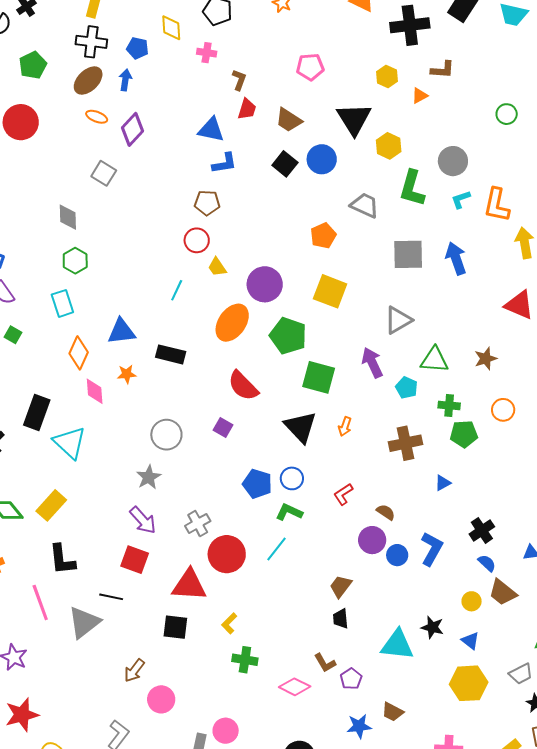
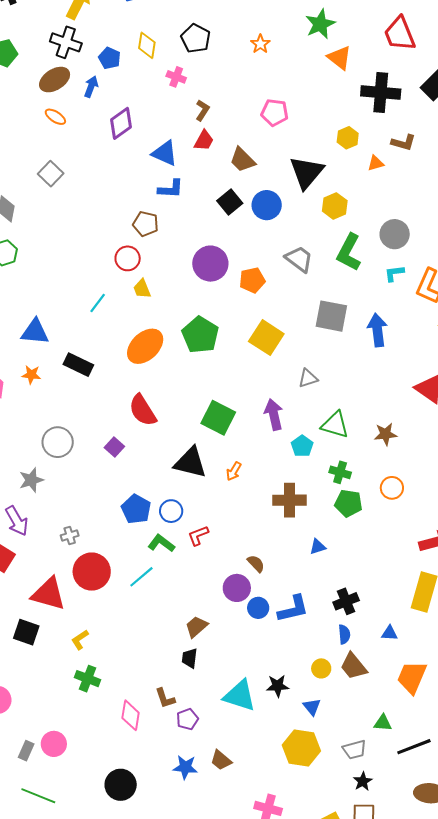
purple diamond: (132, 129) -> (121, 123), moved
purple circle: (265, 284) -> (210, 264), moved
yellow square: (330, 291) -> (266, 338), moved
gray triangle: (398, 320) -> (308, 378), size x0.7
green pentagon: (288, 336) -> (200, 335), moved
black triangle: (301, 427) -> (190, 463), turned -45
red L-shape: (343, 494) -> (198, 535), moved
gray cross: (198, 523) -> (70, 535), size x0.7
blue L-shape: (432, 549) -> (293, 609), turned 36
blue semicircle: (487, 563) -> (344, 634), turned 30
black star: (432, 627) -> (278, 686), turned -30
pink diamond: (295, 687) -> (131, 715), turned 60

